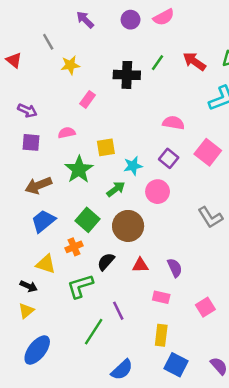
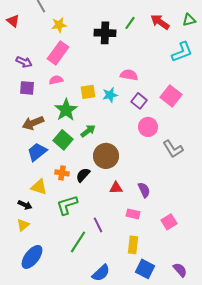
pink rectangle: (88, 99) -> (58, 53), moved, size x1.6
pink semicircle: (173, 123) -> (129, 75), moved
cyan star: (133, 166) -> (110, 95), moved
green arrow: (116, 189) -> (88, 131), moved
pink circle: (158, 192) -> (148, 127), moved
green square: (88, 220) -> (63, 140), moved
orange cross: (74, 247) -> (62, 173), turned 32
black semicircle: (106, 262) -> (83, 175), moved

